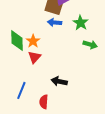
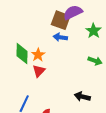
green star: (81, 23) -> (93, 31), moved
black arrow: (59, 81) -> (82, 97), moved

